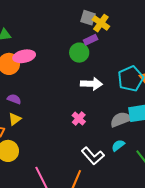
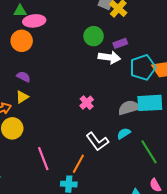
purple rectangle: (91, 40) -> (120, 43), moved
pink ellipse: (24, 56) -> (34, 21), moved
white arrow: (92, 84) -> (109, 57), moved

